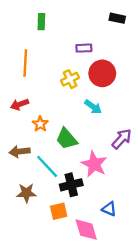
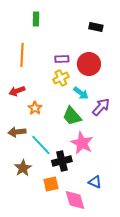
black rectangle: (117, 18) -> (96, 27), moved
purple rectangle: (84, 48) -> (62, 59), moved
yellow cross: (70, 79) -> (61, 78), moved
green trapezoid: (67, 139) -> (72, 116), moved
purple arrow: (122, 139) -> (101, 107), moved
brown star: (26, 193) -> (23, 168), turned -30

